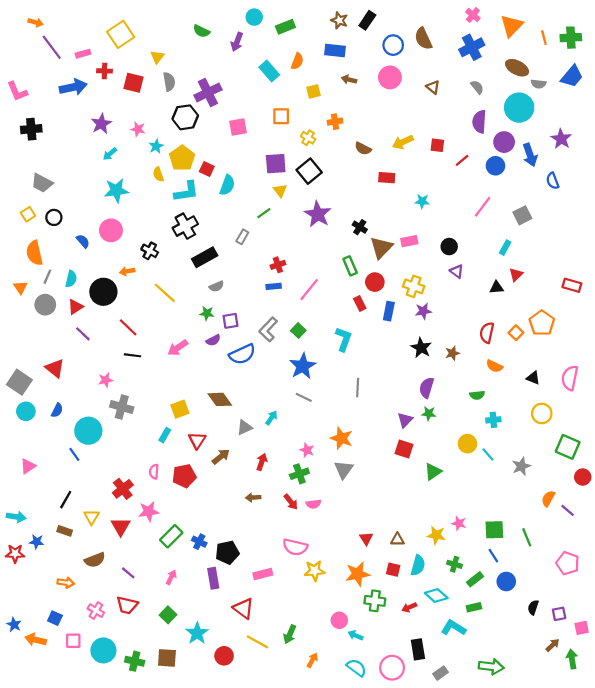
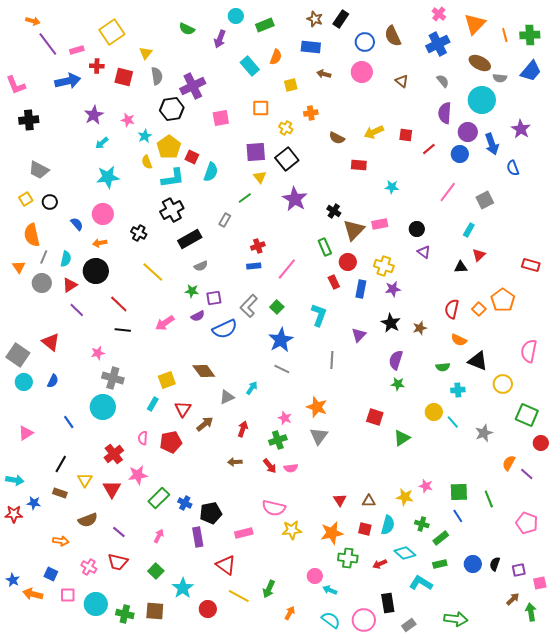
orange arrow: (127, 271) -> (100, 243), moved
black triangle: (533, 378) -> (478, 361), moved, size x1.5
purple triangle: (405, 420) -> (359, 335), moved
cyan circle: (88, 431) -> (103, 407), moved
blue circle: (506, 582) -> (473, 564), moved

